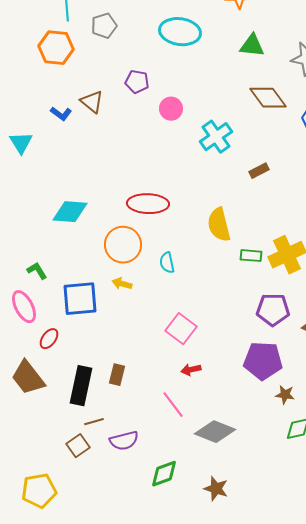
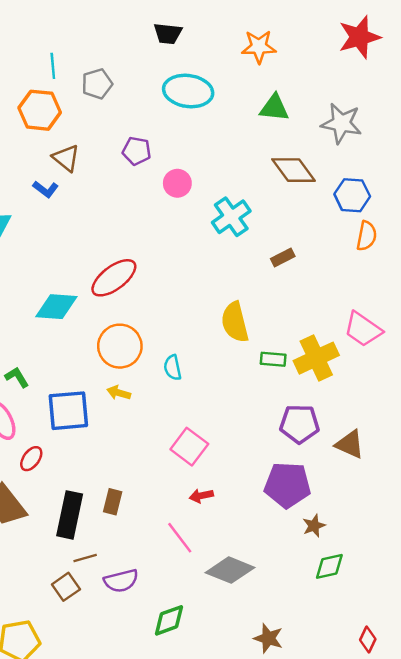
brown triangle: (92, 102) -> (66, 158), moved
red ellipse: (148, 204) -> (114, 278), moved, turned -39
brown star: (285, 395) -> (314, 526), turned -30
brown star: (216, 489) -> (268, 638), moved

